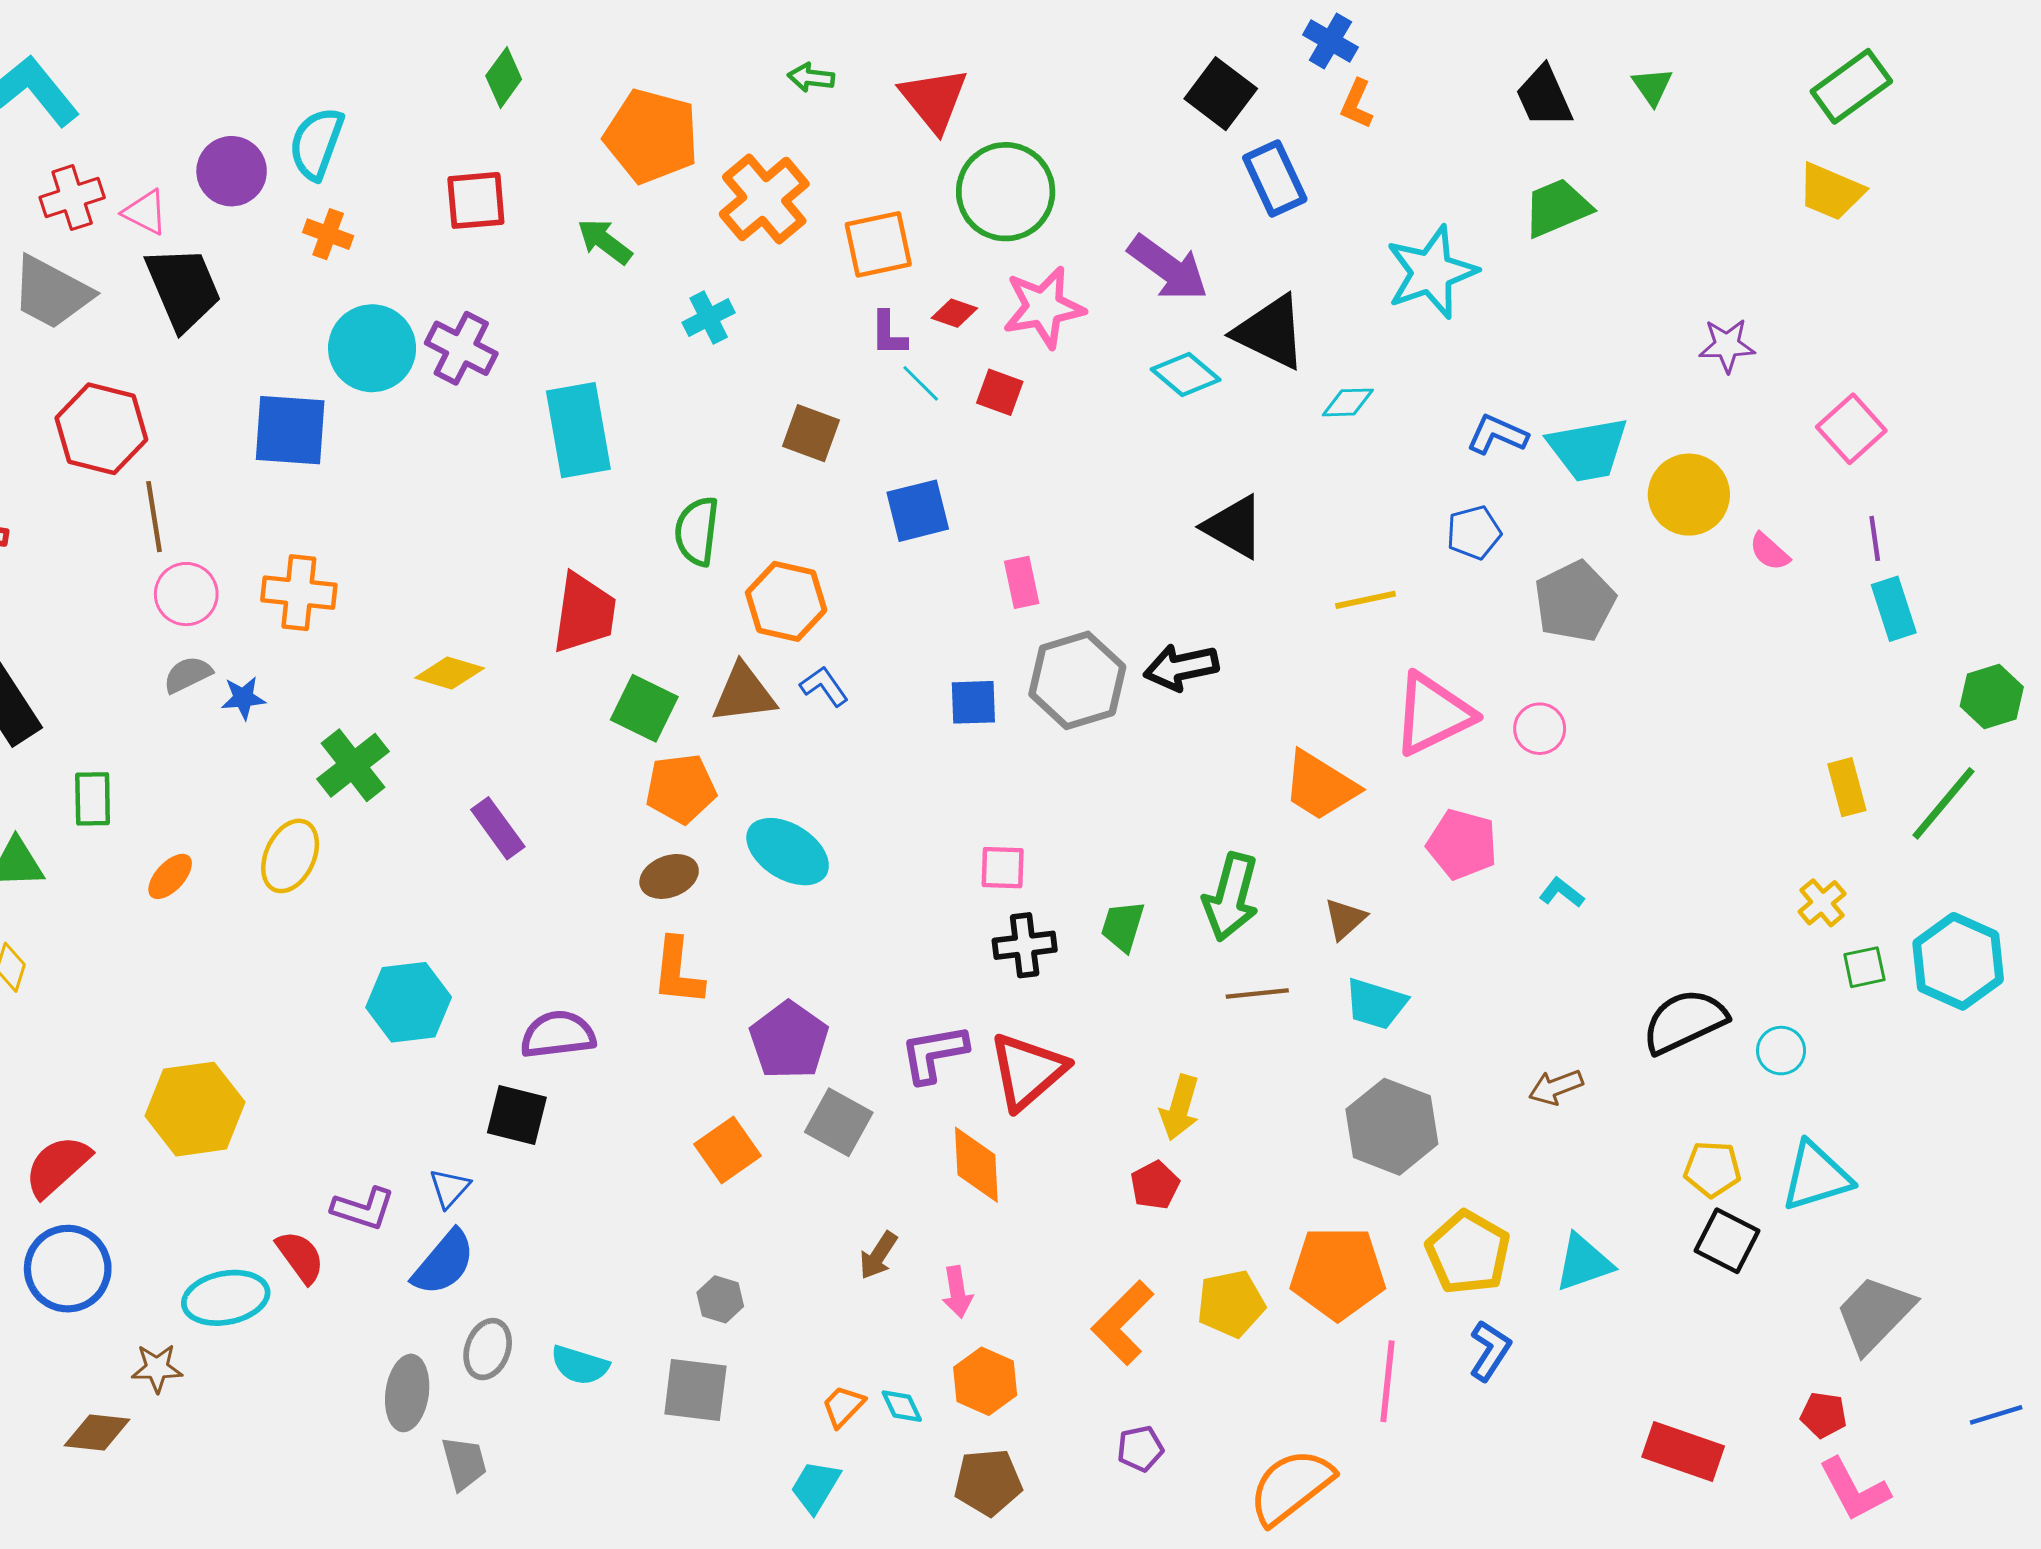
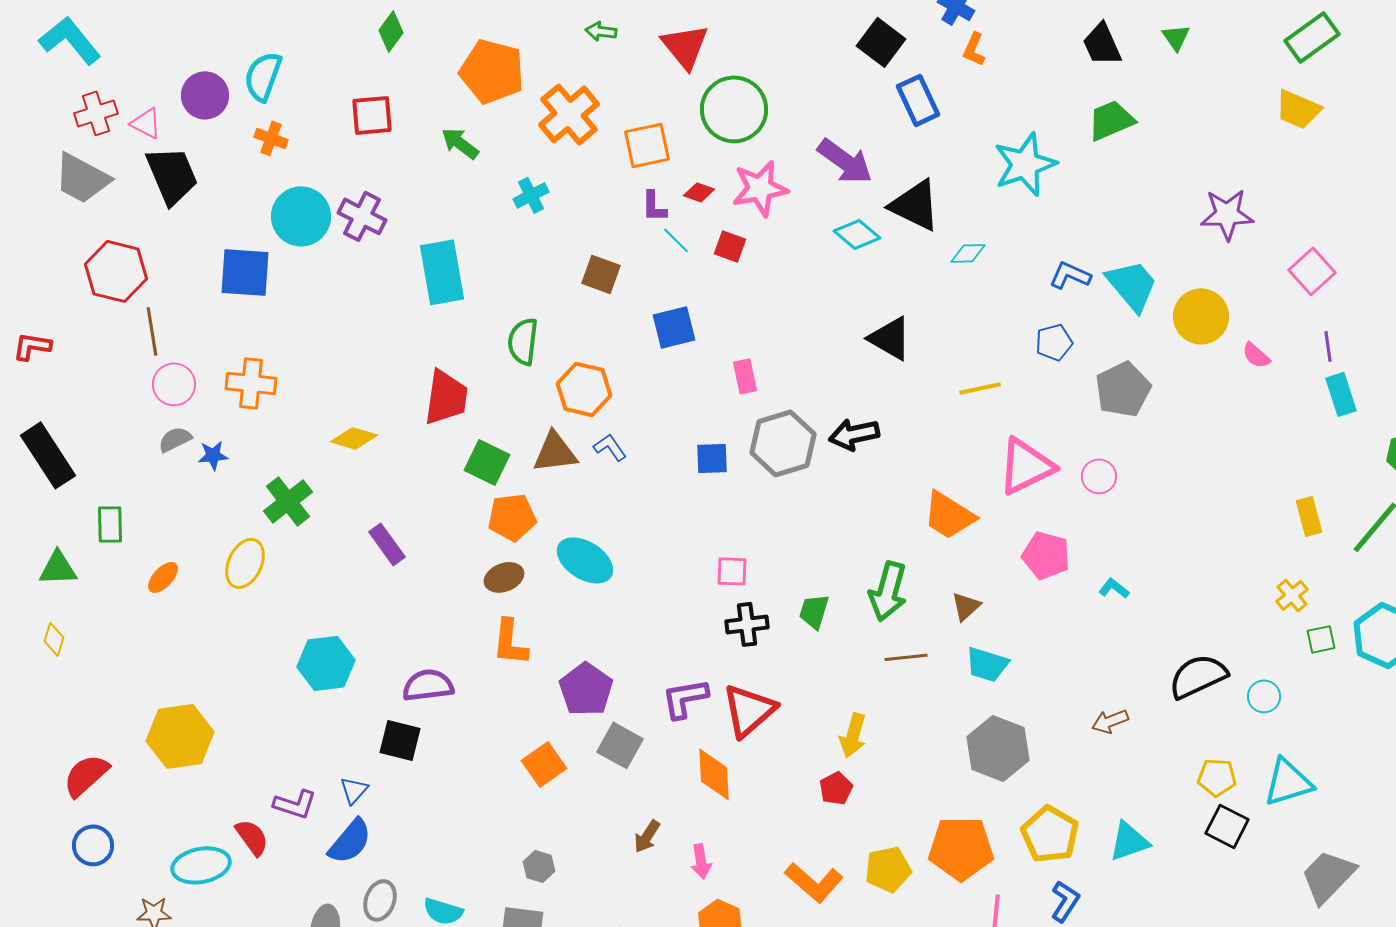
purple star: (1727, 345) -> (1227, 214), size x1.4
cyan trapezoid: (1588, 449) -> (1132, 285), turned -120
blue circle: (68, 1269) -> (93, 845), size x0.7
orange L-shape: (1123, 1323) -> (814, 882), turned -94

